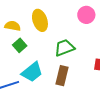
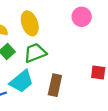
green trapezoid: (65, 48) -> (35, 53), moved

